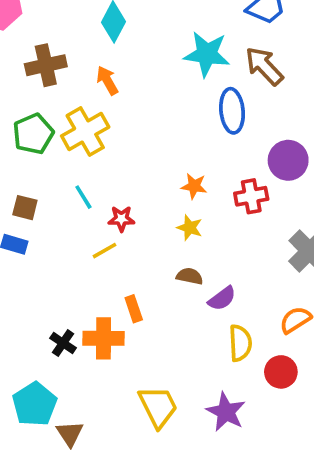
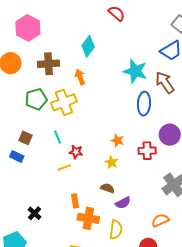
orange cross: (104, 338) -> (88, 218), moved
yellow semicircle: (240, 343) -> (116, 230), moved

